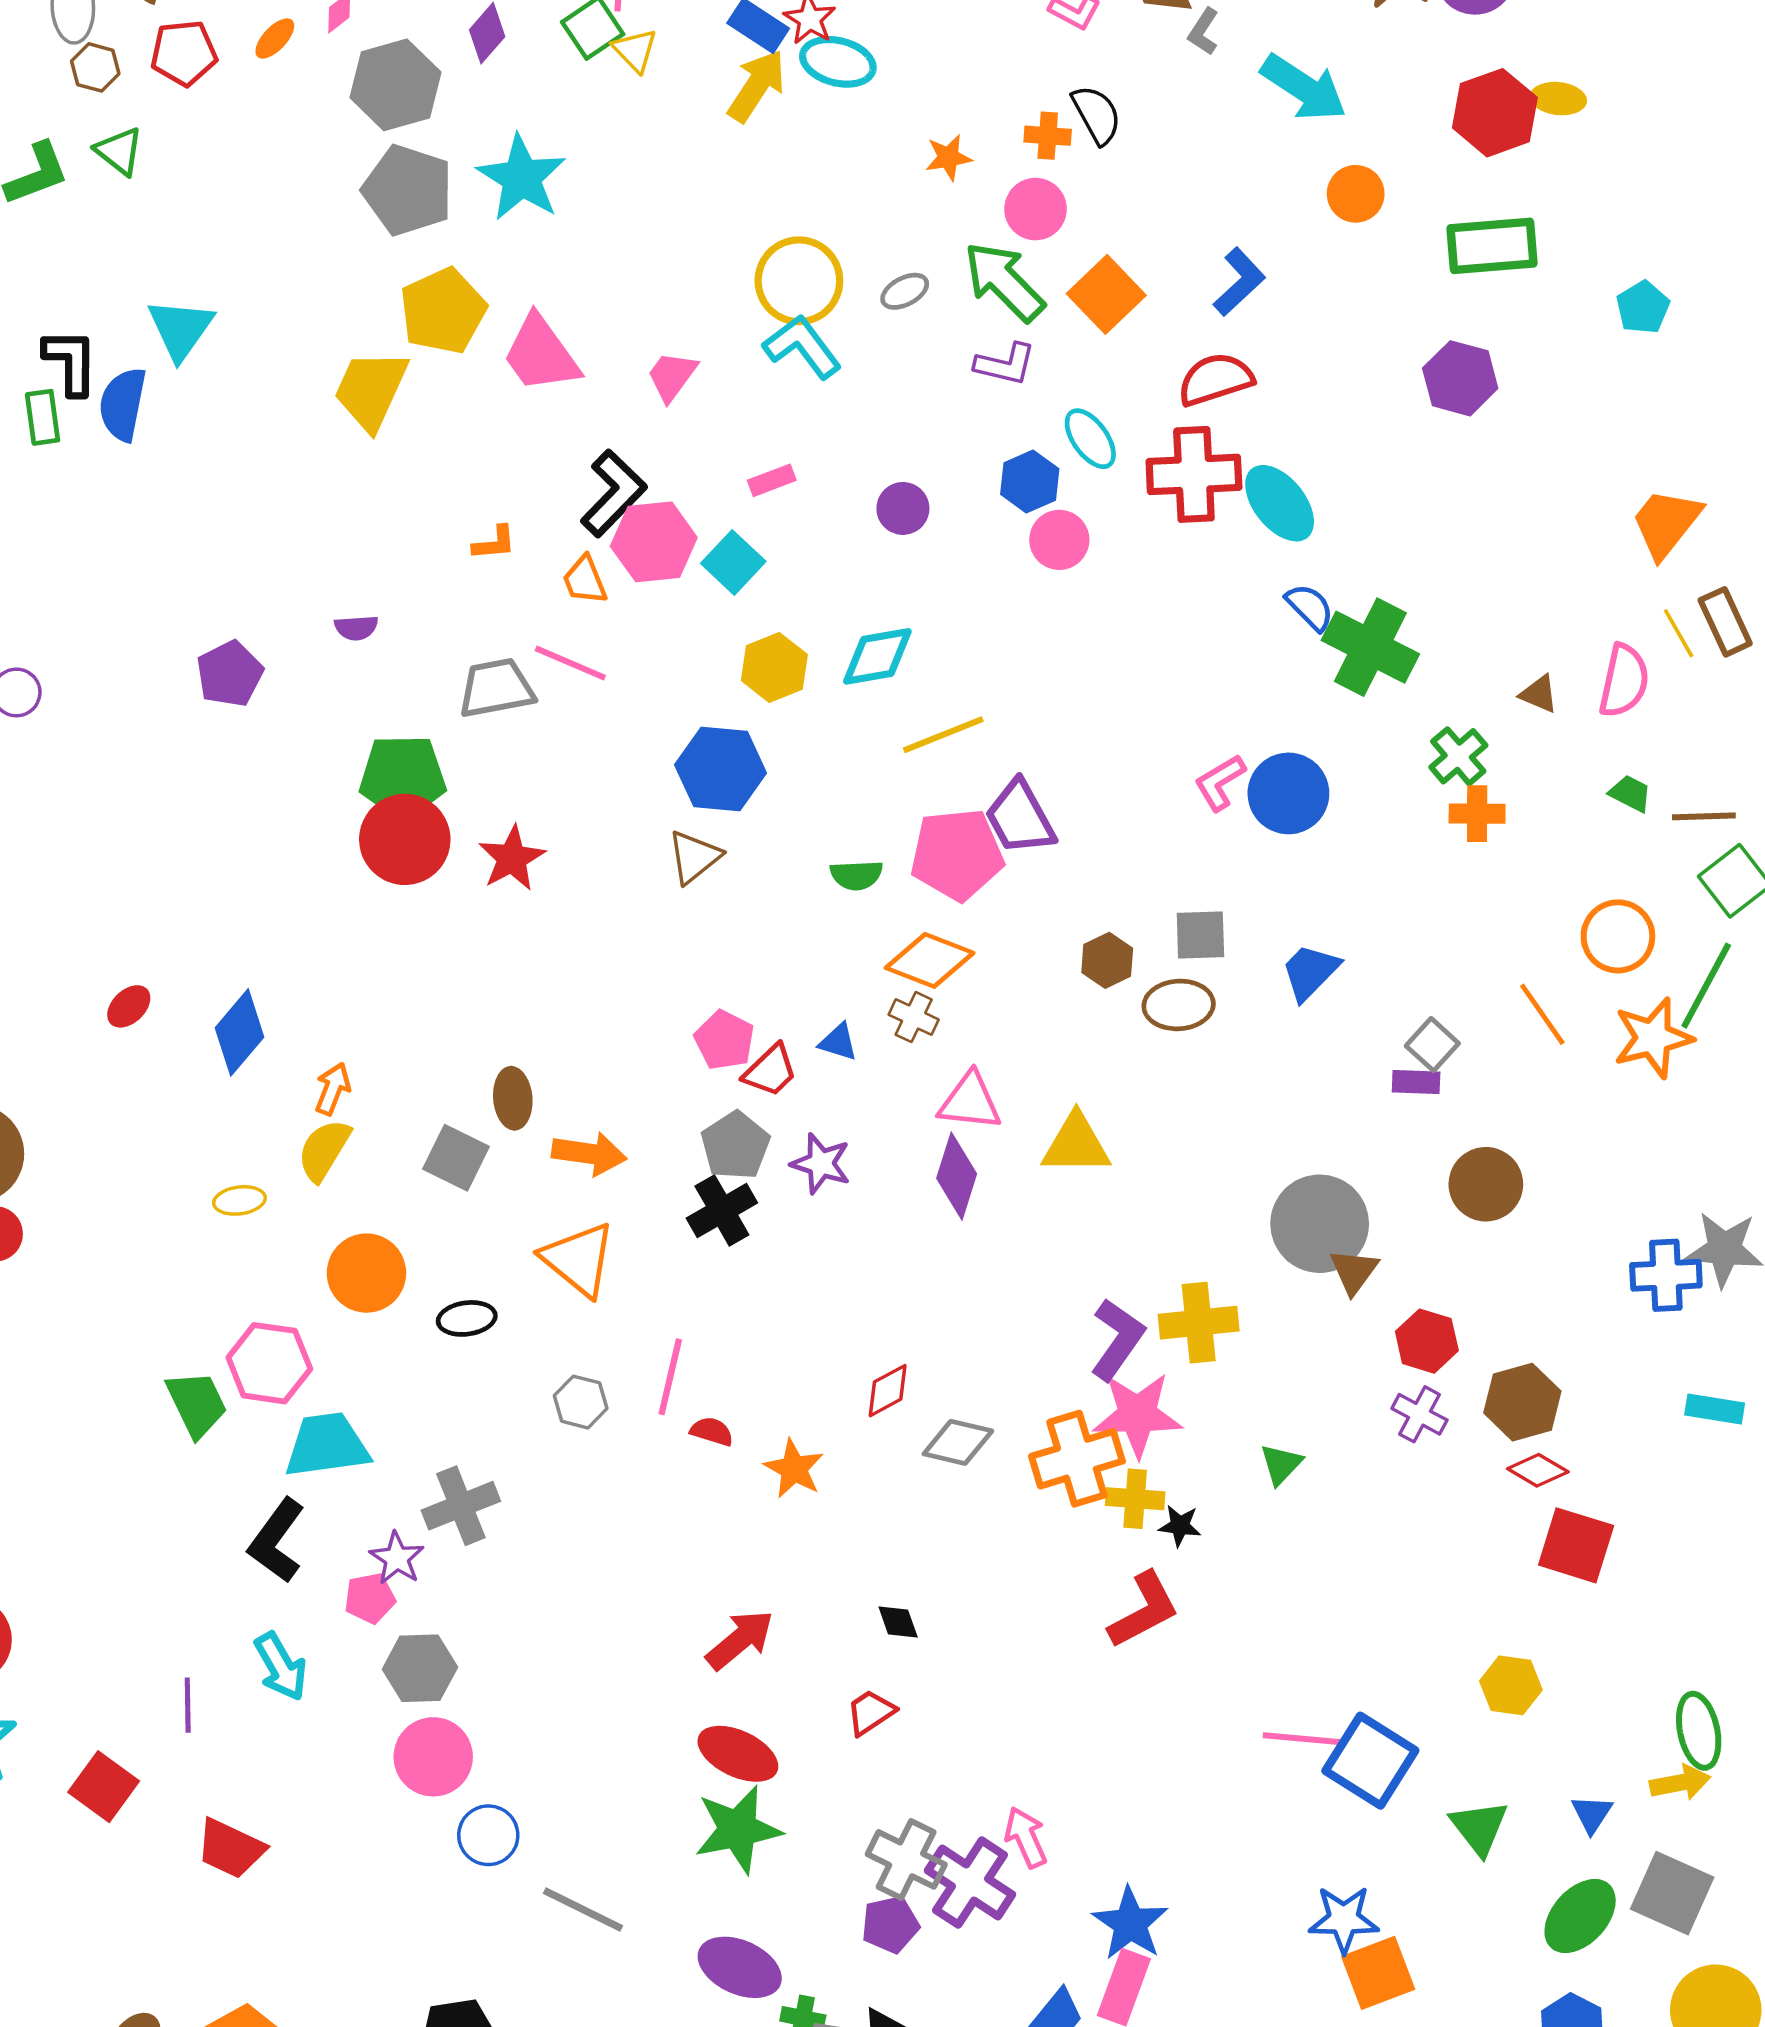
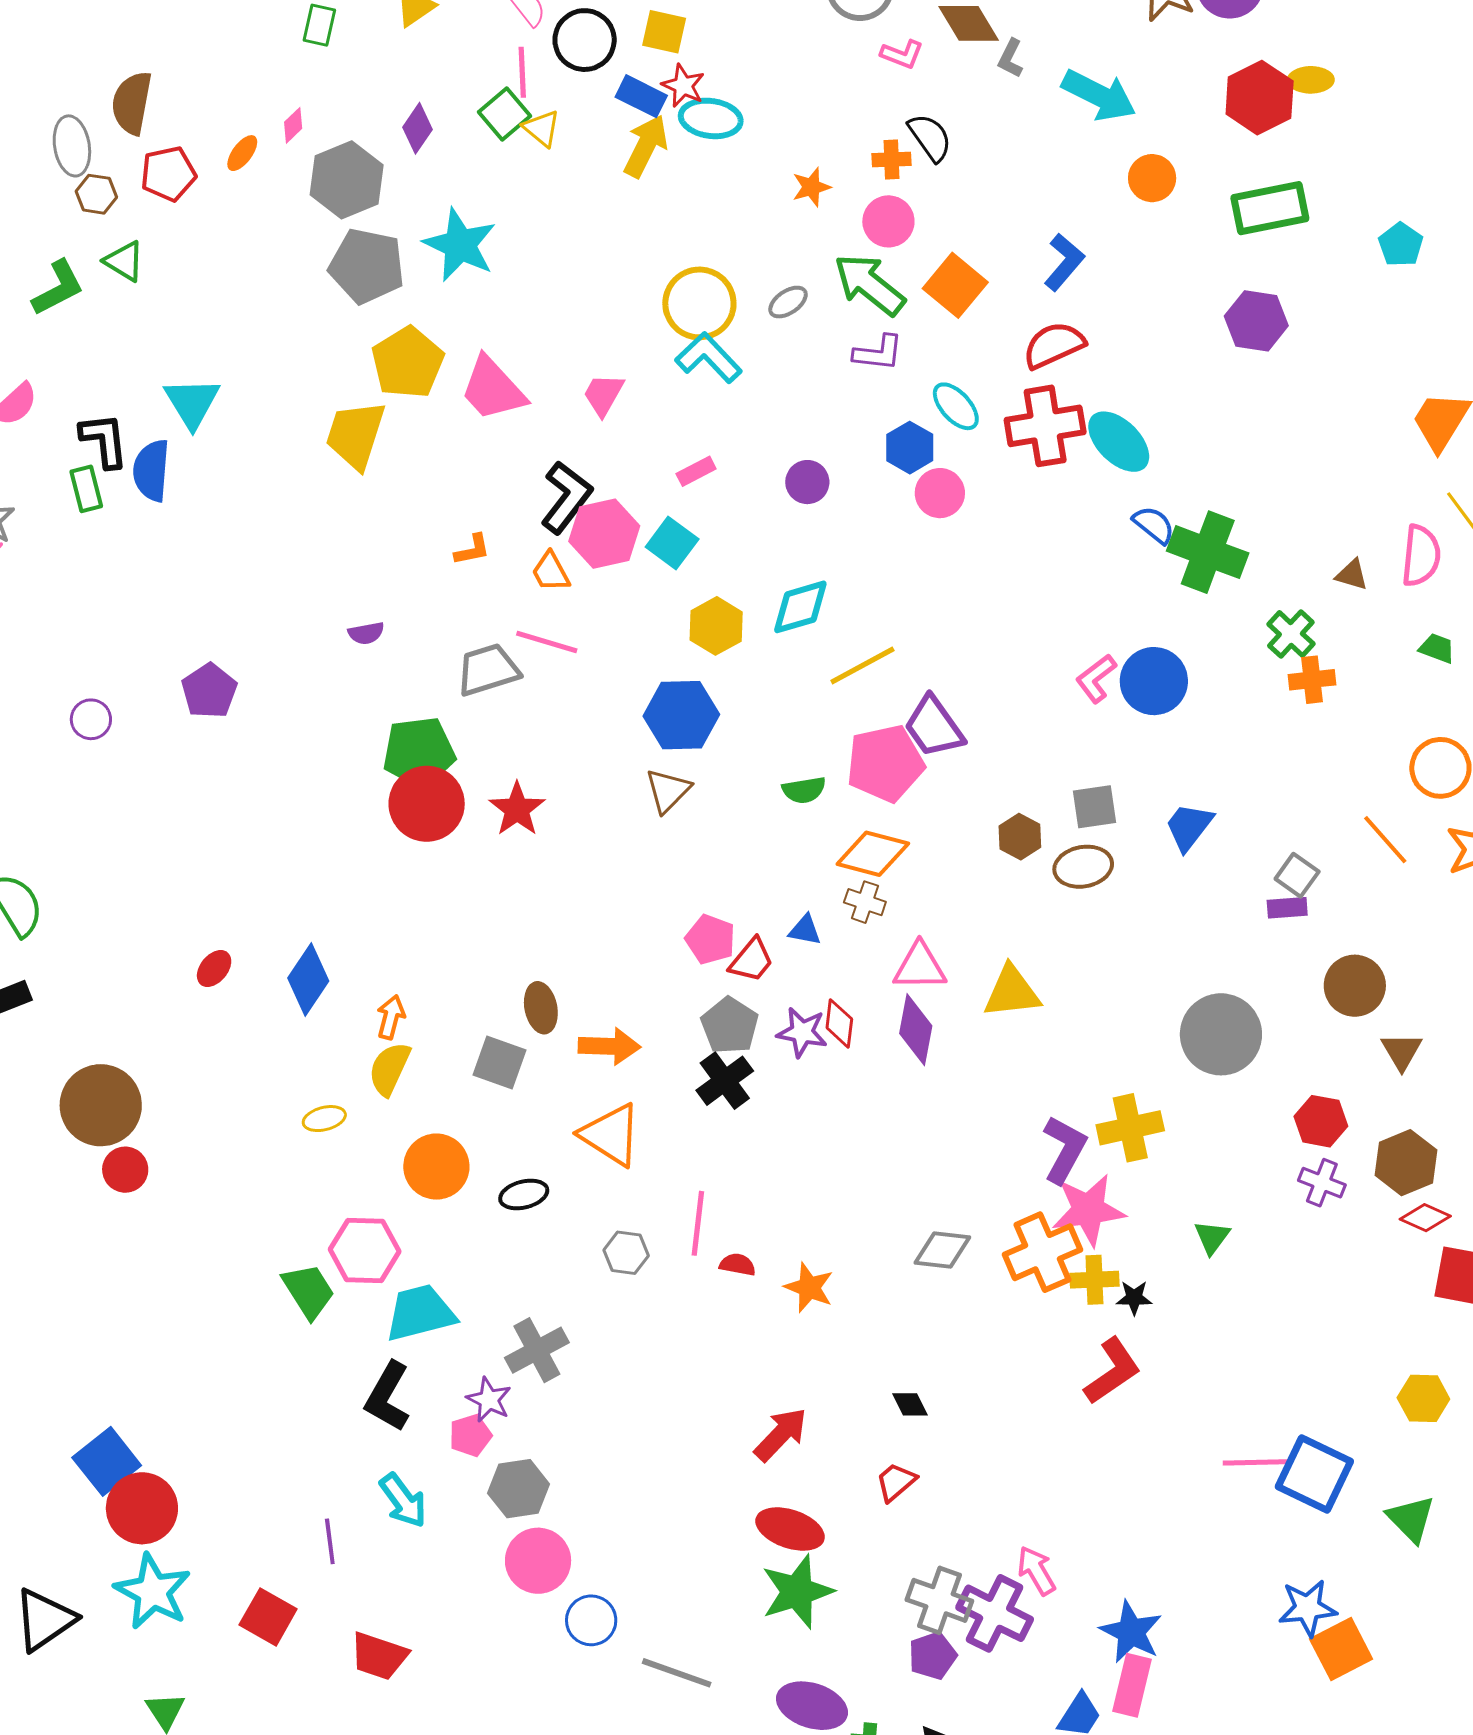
purple pentagon: (230, 674) -> (209, 691), moved
brown triangle: (1354, 1271) -> (1402, 1051), moved
red diamond: (888, 1391) -> (839, 1023), moved, turned -48

